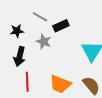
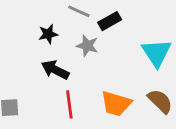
black arrow: (19, 56) -> (55, 70), turned 108

